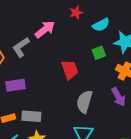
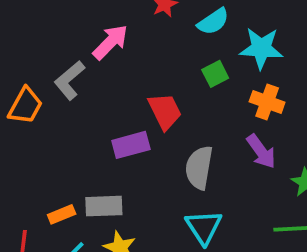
purple rectangle: (16, 85) -> (131, 145), moved

